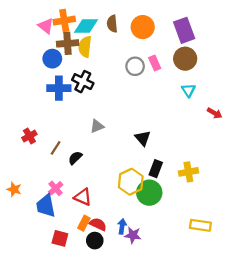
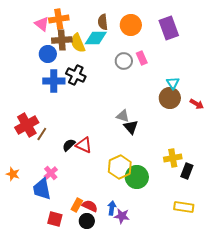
cyan diamond: (86, 26) -> (96, 38), moved
yellow semicircle: (85, 47) -> (78, 43), turned -30
brown circle: (185, 59) -> (170, 98), moved
gray triangle: (97, 126) -> (123, 116), moved, turned 40
red cross: (29, 136) -> (27, 125), size x1.6
brown line: (56, 148) -> (42, 134), moved
black rectangle: (156, 169) -> (187, 171), moved
red triangle: (83, 197) -> (84, 145), moved

